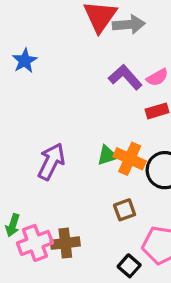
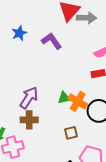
purple L-shape: (125, 77) -> (52, 41), moved
brown cross: (65, 243) -> (29, 120), moved

